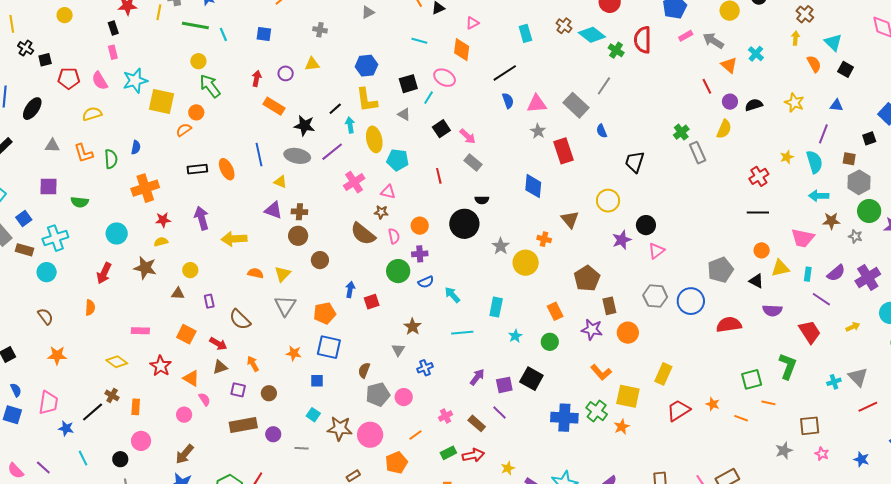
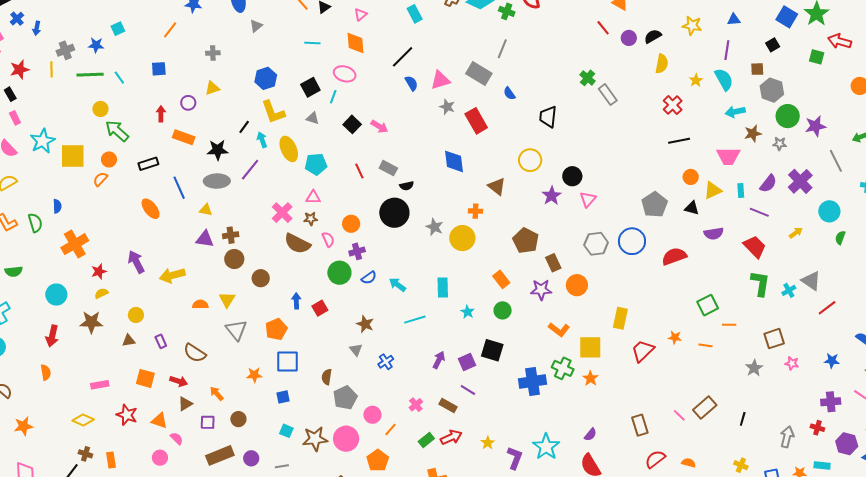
yellow semicircle: (724, 129) -> (662, 64), moved
gray rectangle: (473, 162) -> (388, 168), moved
black rectangle: (197, 169) -> (148, 164), moved
pink cross: (354, 182) -> (282, 213), moved
green L-shape: (788, 366) -> (760, 283), moved
pink circle: (404, 397) -> (372, 415), moved

